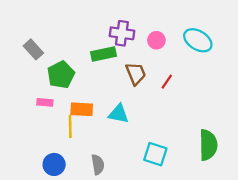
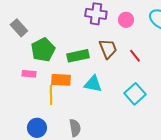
green rectangle: (104, 54) -> (78, 56), moved
red line: (167, 82) -> (135, 56), turned -72
cyan square: (155, 154) -> (135, 94), moved, turned 30

